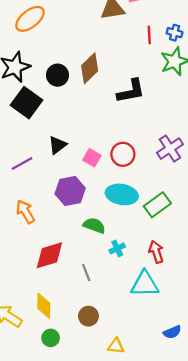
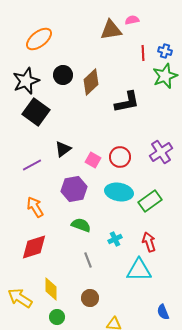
black circle: (57, 75) -> (63, 75), moved
green semicircle: (94, 225) -> (81, 225), moved
red diamond: (49, 255) -> (34, 247), moved
blue semicircle: (172, 332) -> (163, 312), turned 91

